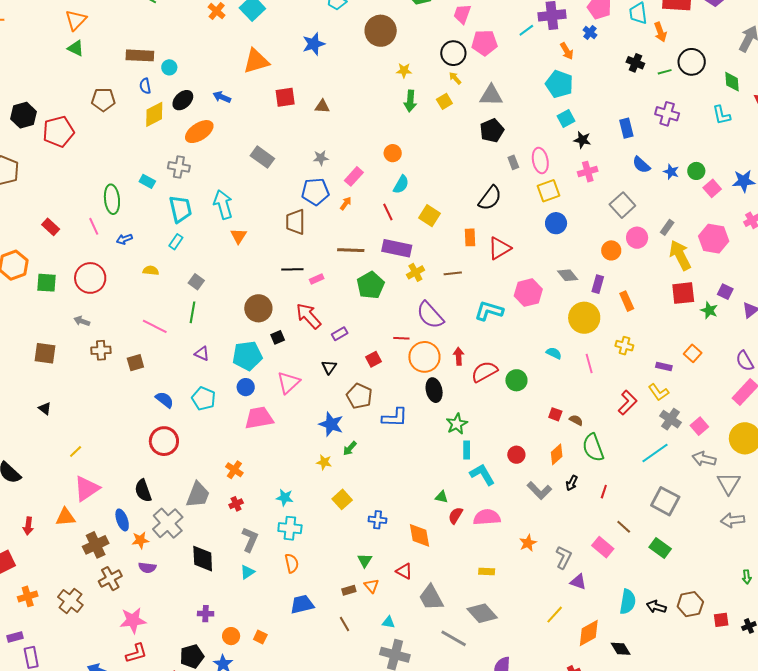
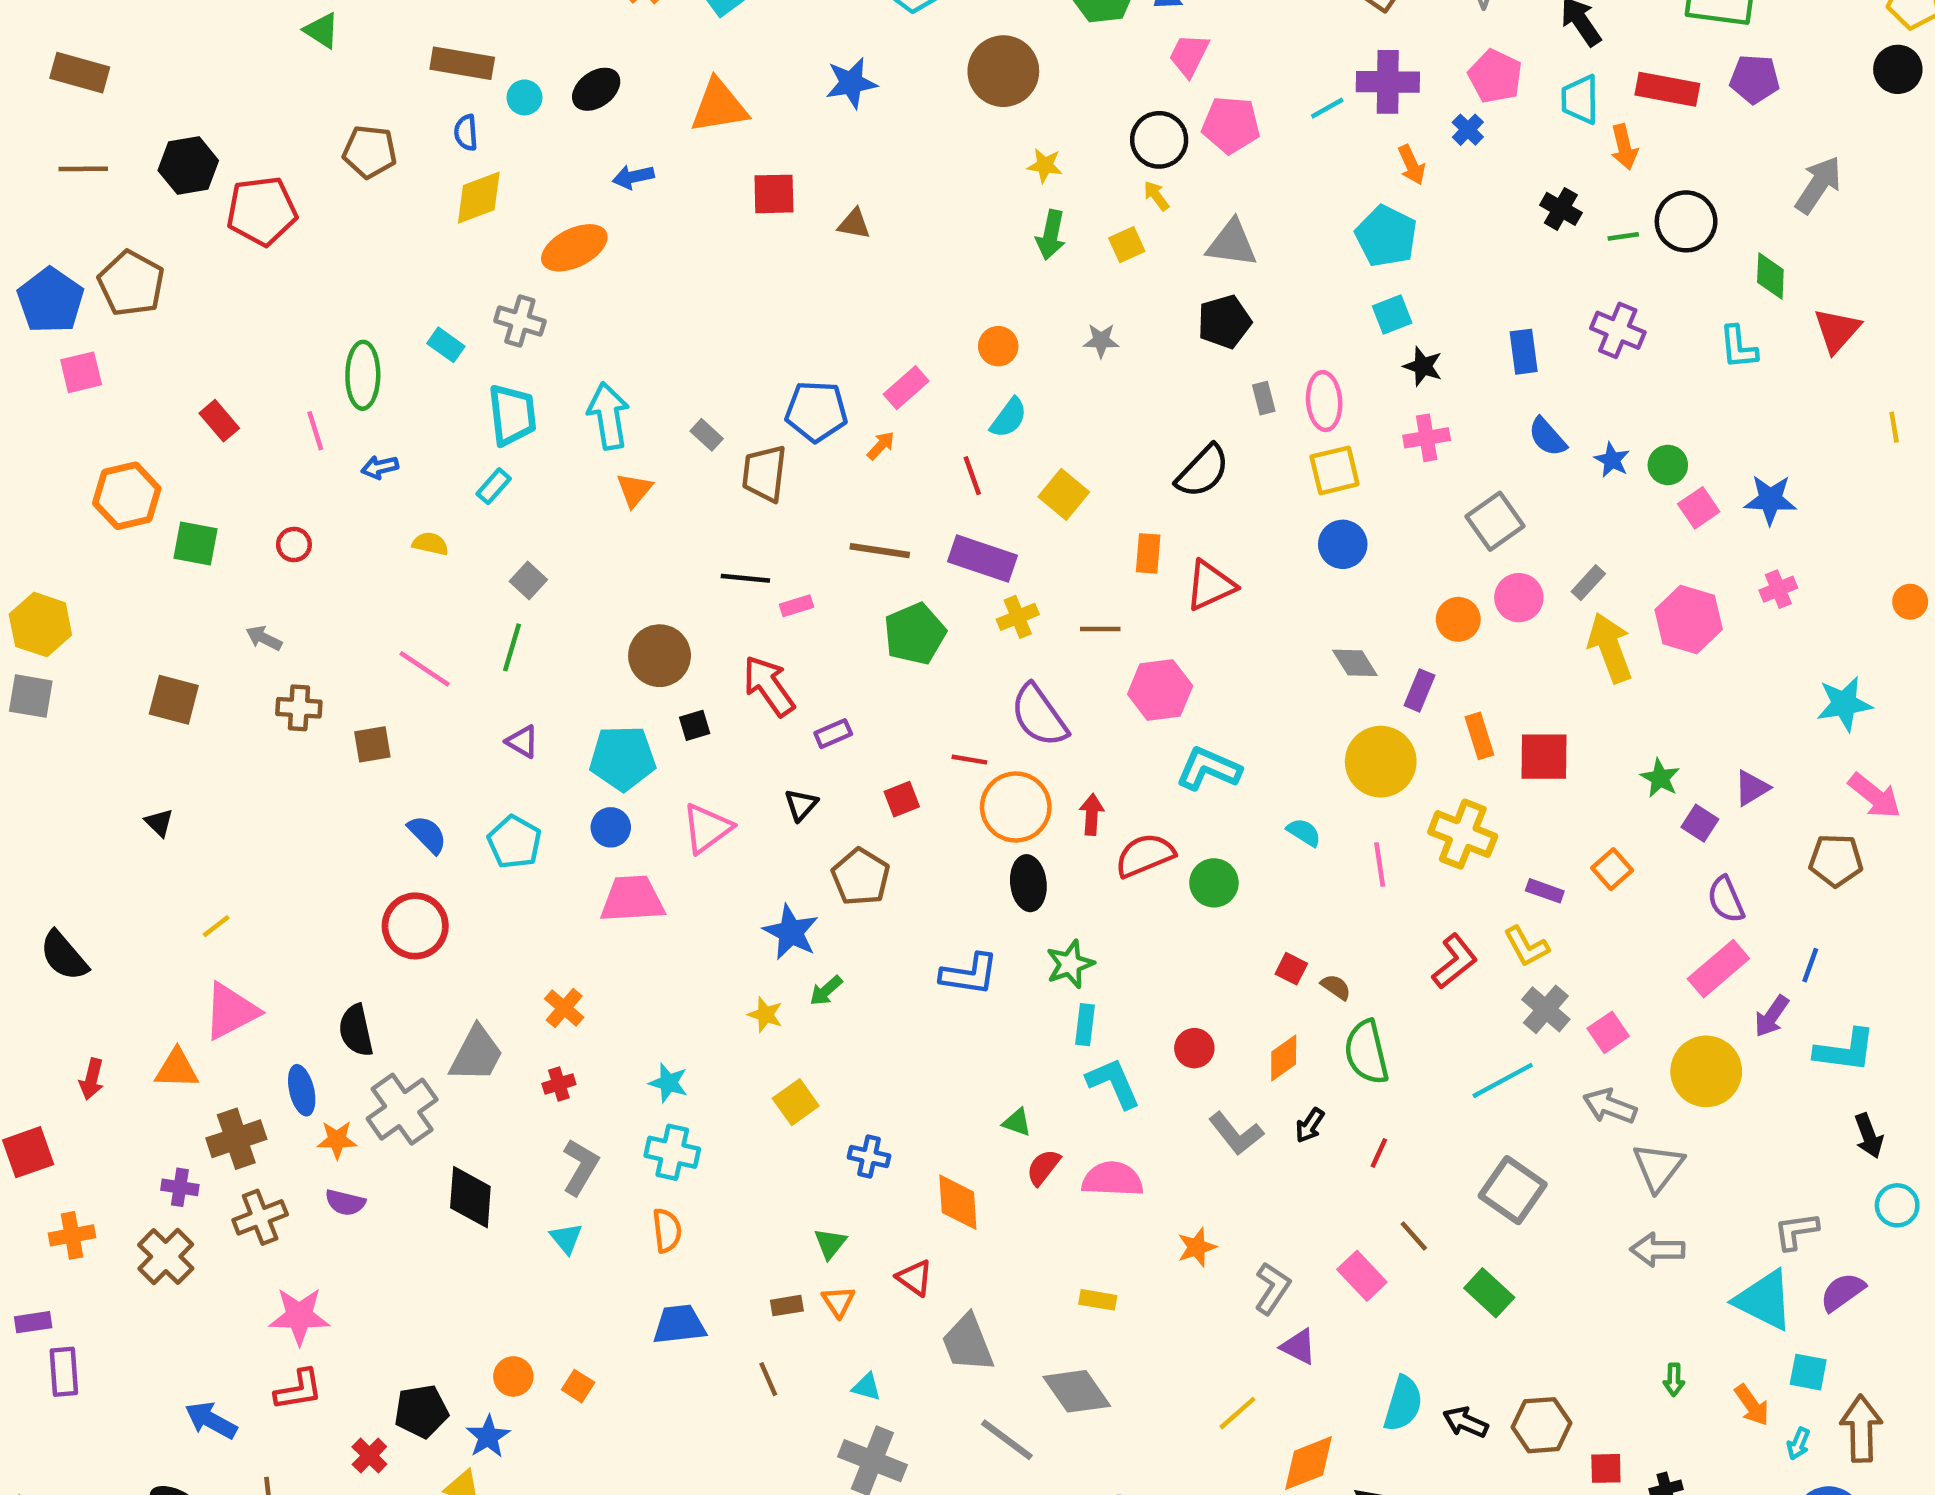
blue arrow: (222, 97) -> (633, 177), turned -42
black ellipse: (183, 100) -> (596, 89), moved
gray rectangle: (262, 157) -> (707, 435), moved, size x0.6
gray star: (321, 158) -> (1101, 341), moved
red circle: (90, 278) -> (294, 545), size x0.5
purple square: (725, 292) -> (1700, 823), moved
pink hexagon: (528, 293) -> (1160, 690), moved
red square: (683, 293) -> (1544, 757), moved
cyan L-shape: (489, 311) -> (1208, 769), moved
yellow cross: (624, 346) -> (1463, 834), size x1.6
blue L-shape: (395, 417) -> (969, 974), moved
cyan triangle: (247, 572) -> (566, 1238), turned -42
purple cross: (206, 614) -> (180, 1187), moved

